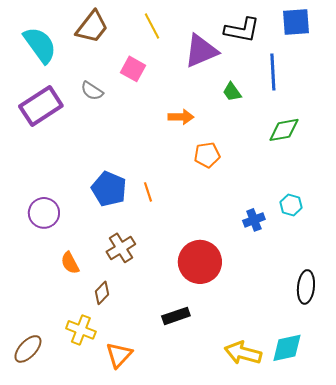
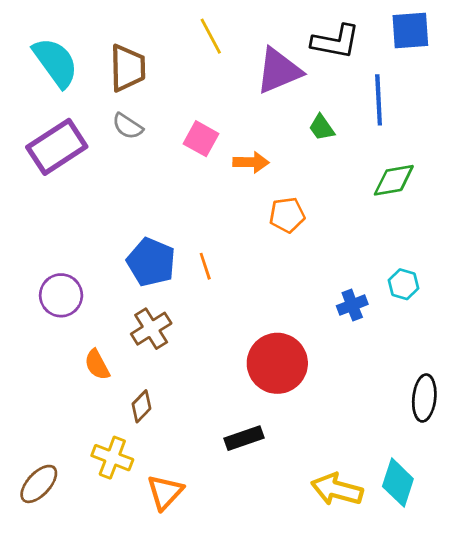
brown trapezoid: (92, 27) -> (128, 68), moved, turned -39
pink square: (133, 69) -> (201, 139), moved
brown cross: (121, 248) -> (151, 329), moved
cyan diamond: (287, 348) -> (398, 483), turned -60

